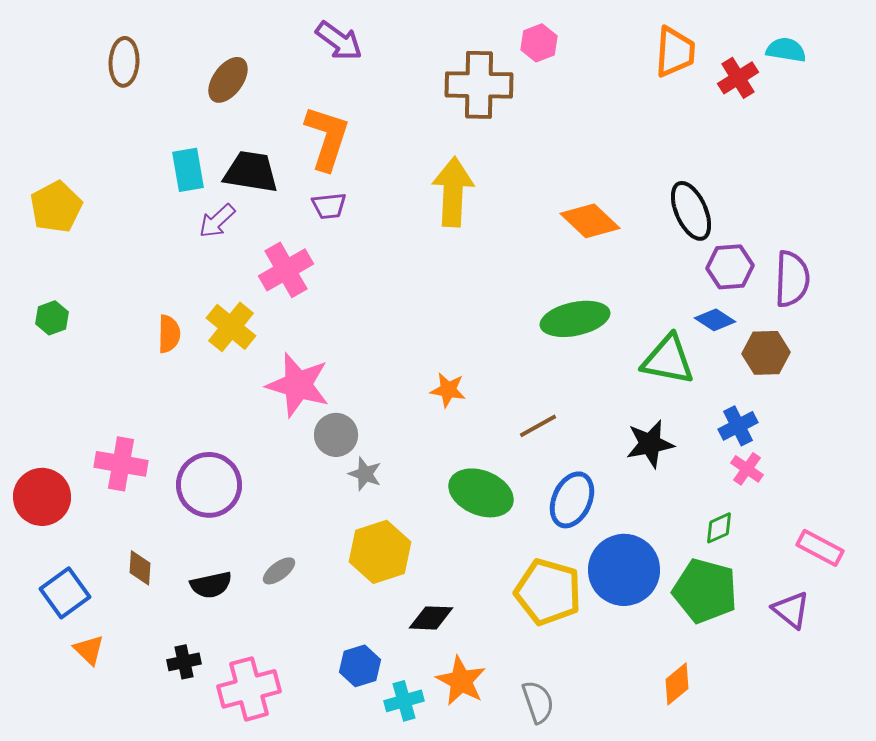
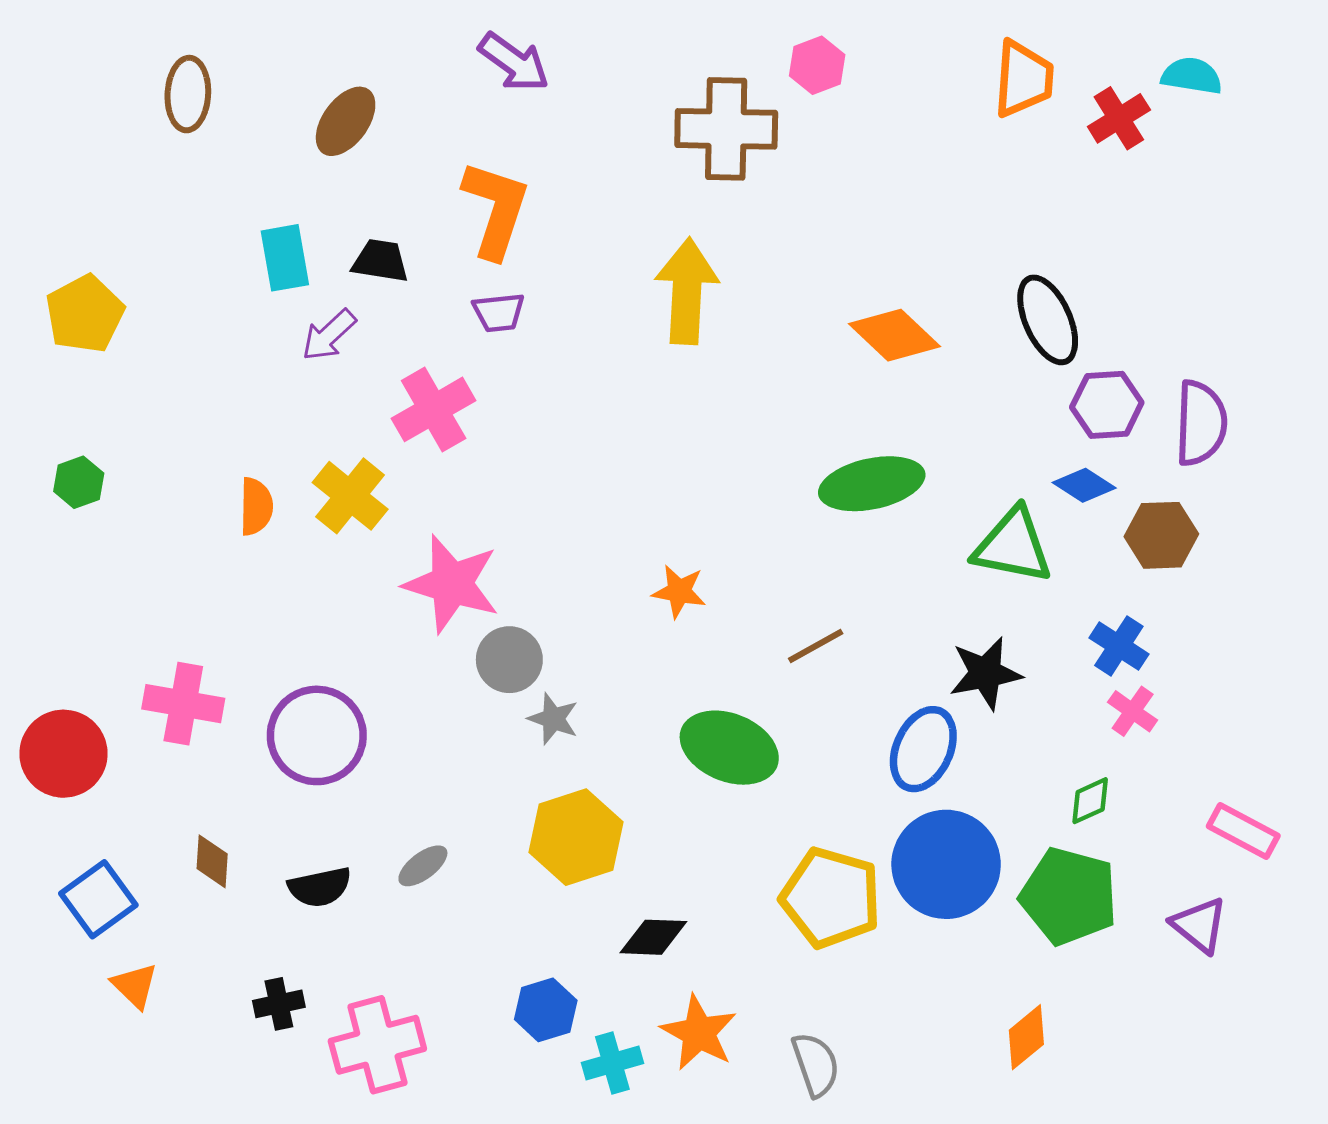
black trapezoid: (251, 172) -> (380, 261), size x0.7
blue cross: (738, 426) -> (1119, 646), turned -30
blue ellipse: (572, 500) -> (923, 749), moved

